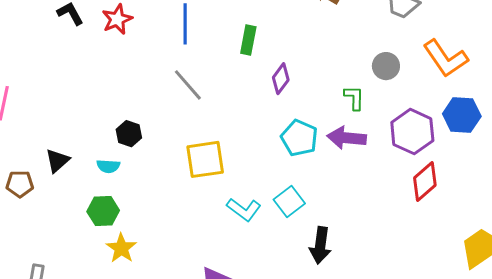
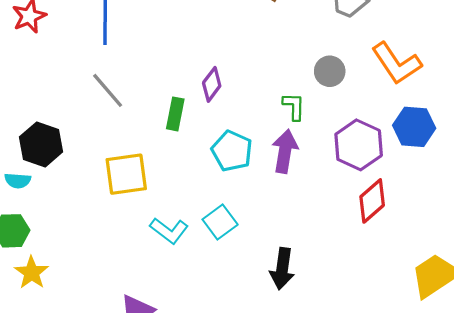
green rectangle: (248, 40) -> (175, 114), moved
black hexagon: (129, 134) -> (41, 144), size x1.5
purple arrow: (347, 138) -> (285, 151), turned 93
black arrow: (320, 245) -> (282, 269), moved

